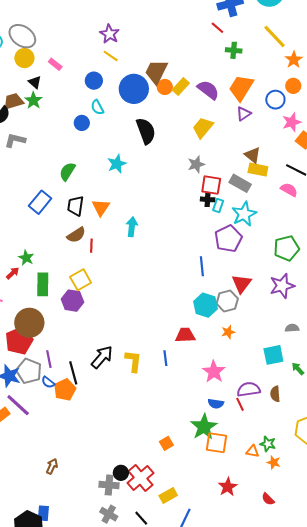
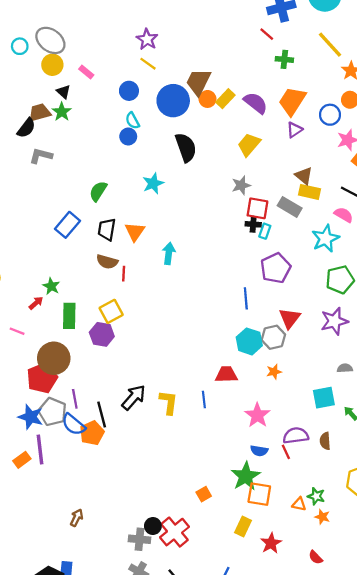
blue circle: (82, 123) -> (128, 136), moved
cyan star: (244, 214) -> (325, 239), moved
brown semicircle: (76, 235) -> (107, 262), turned 48
blue semicircle: (48, 382) -> (74, 425), size x1.6
purple line: (18, 405) -> (40, 449), turned 40
yellow rectangle: (168, 495) -> (243, 527), moved, turned -36

